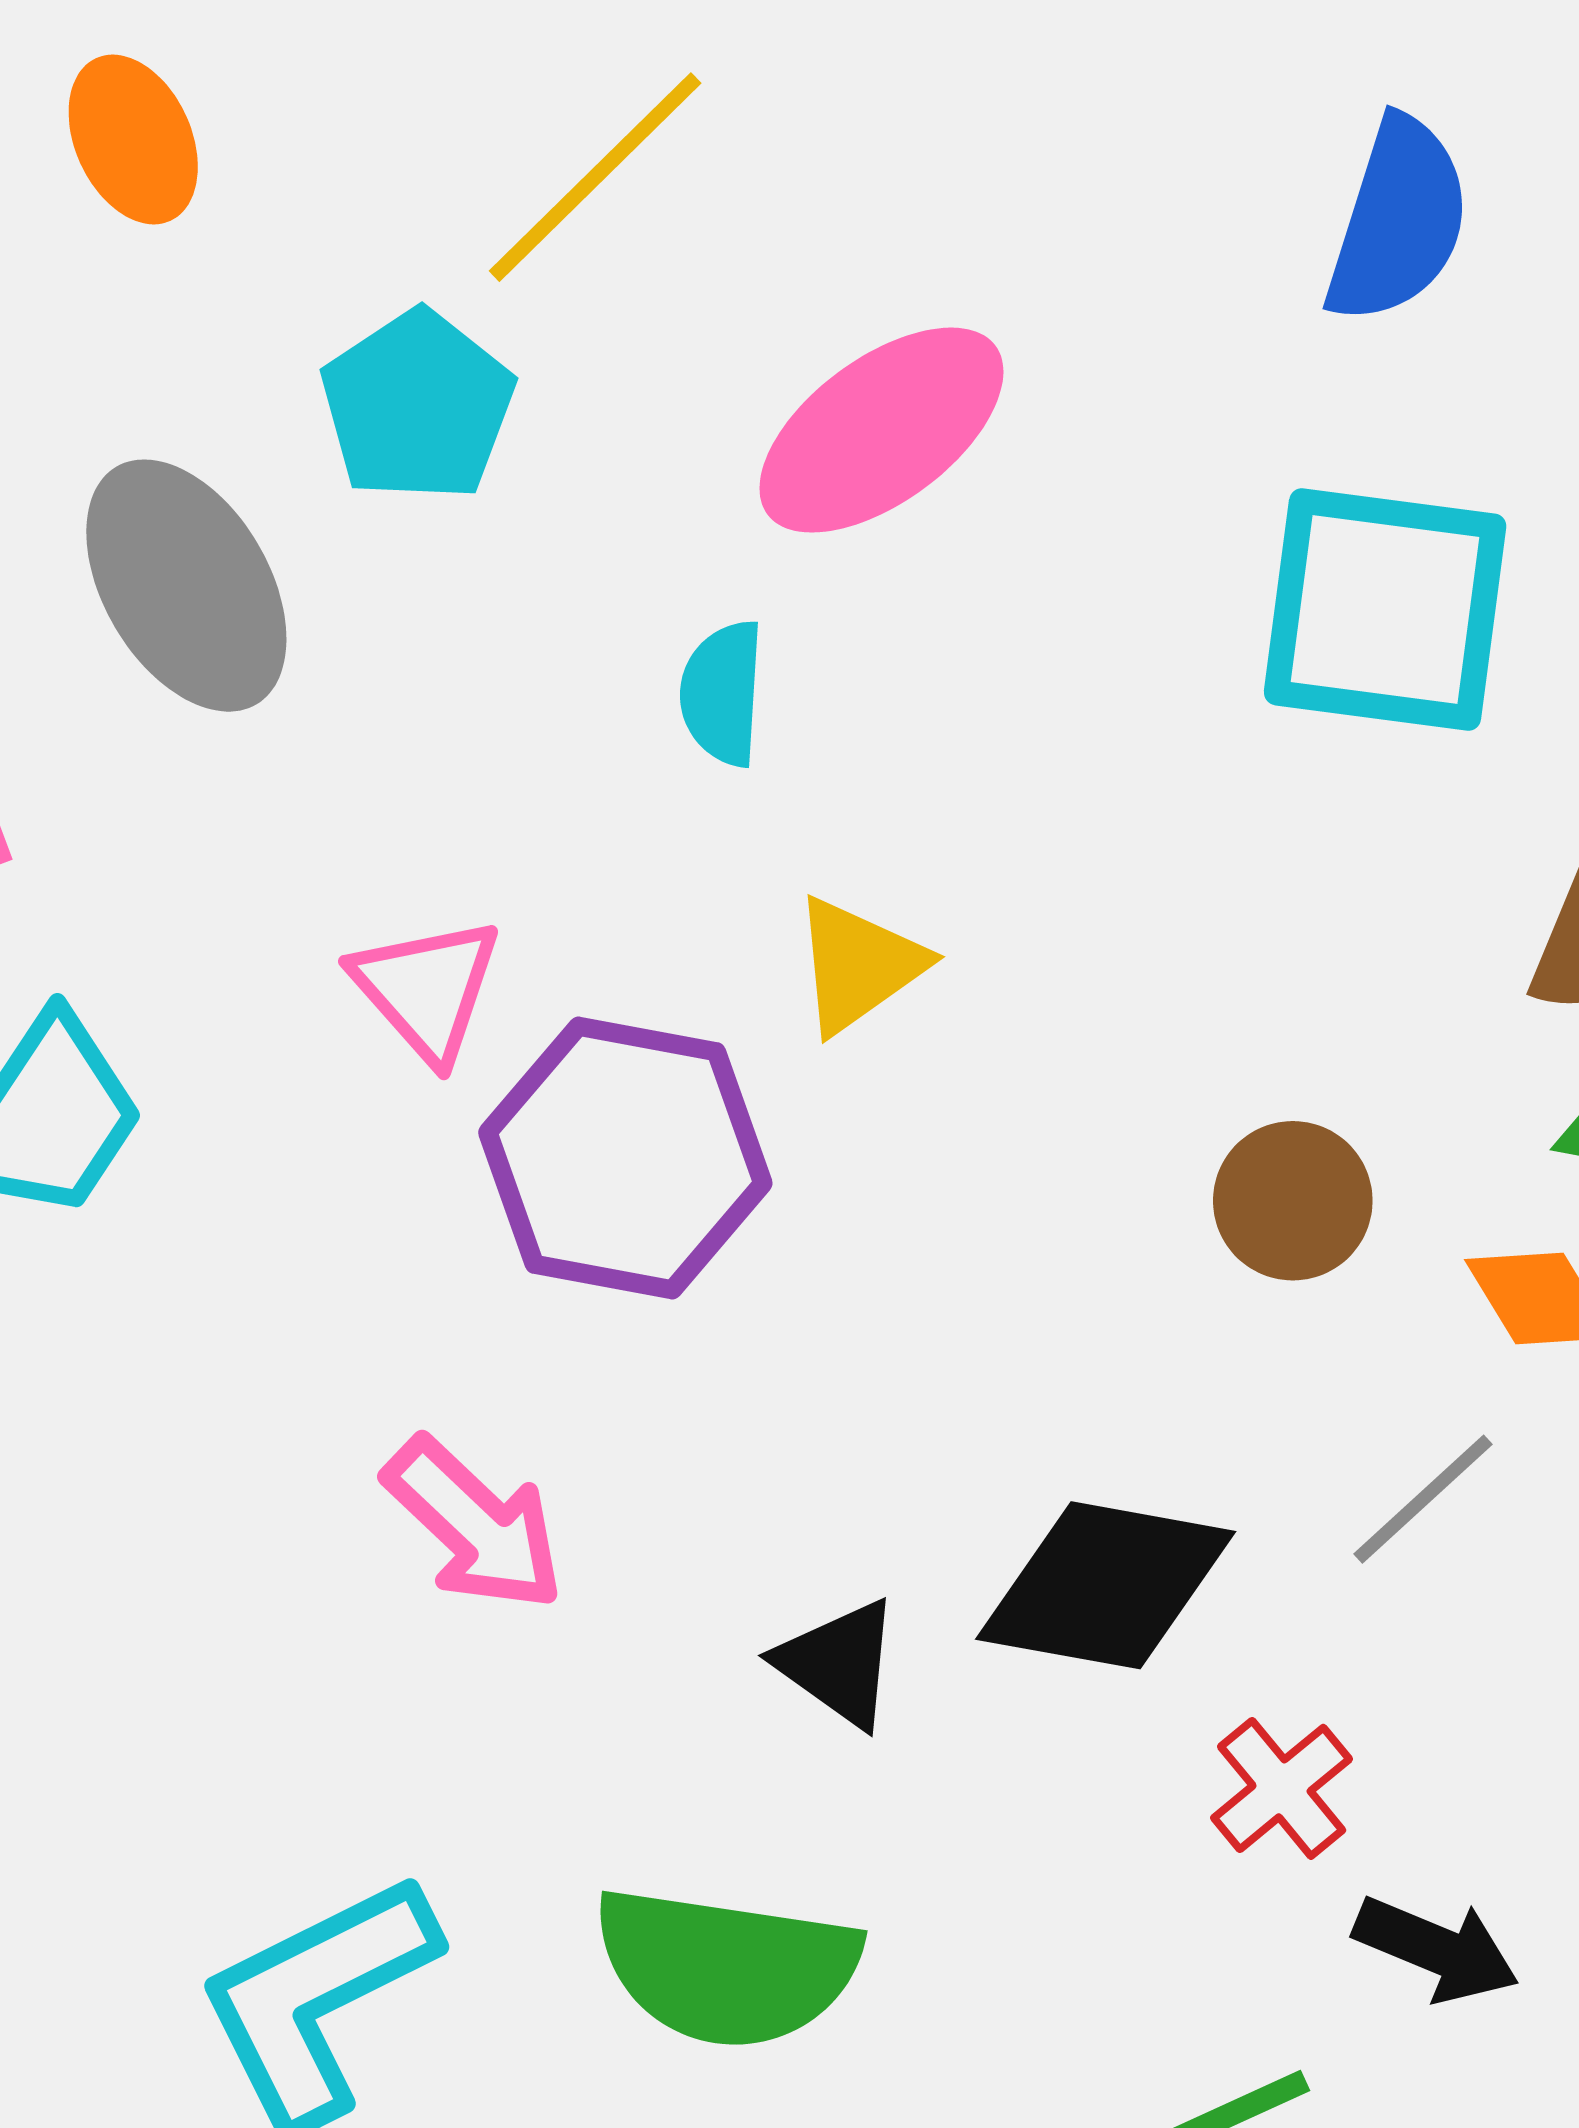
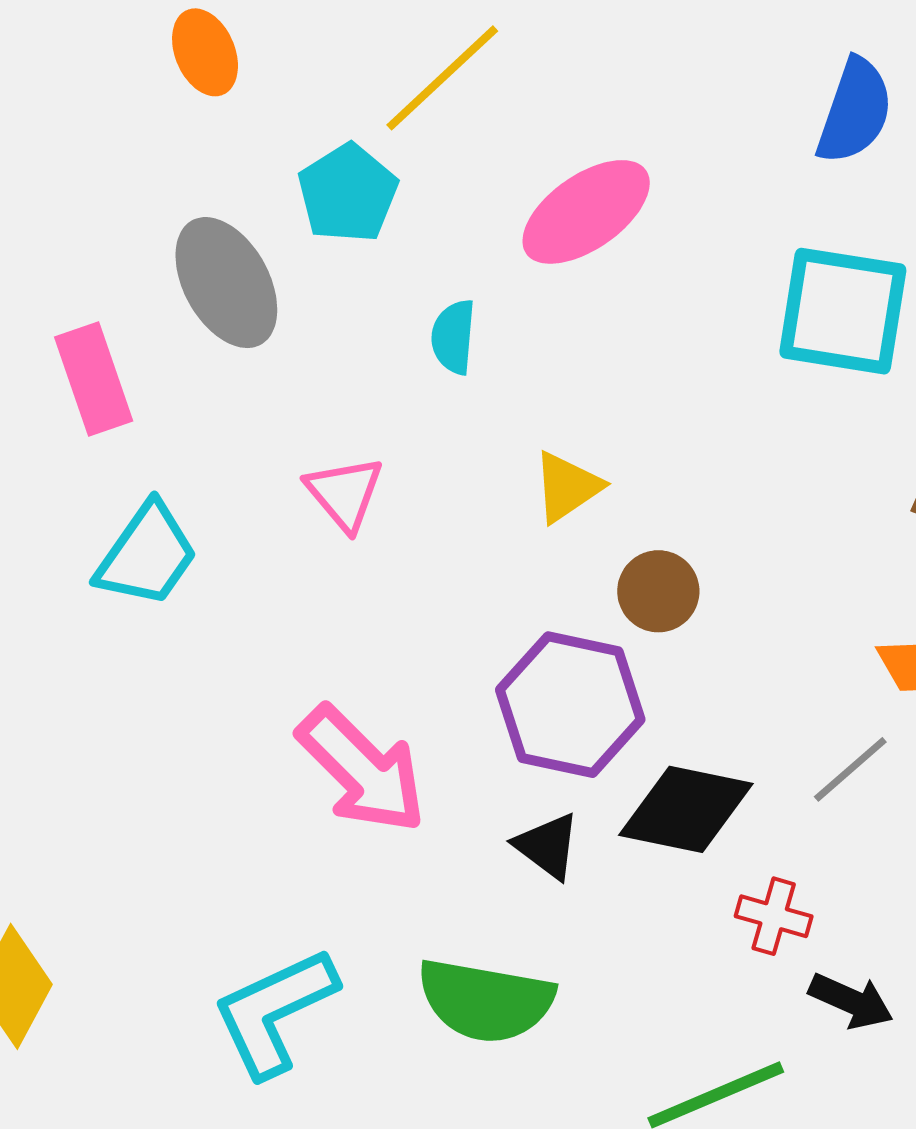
cyan semicircle: (722, 693) -> (453, 337), moved
purple hexagon: (625, 1158) -> (570, 705), moved
brown circle: (1293, 1201) -> (658, 591), moved
pink arrow: (474, 1524) -> (362, 770), size x1.4
red cross: (1282, 1788) -> (774, 916), turned -36

